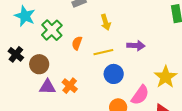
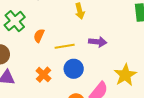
yellow arrow: (106, 22) -> (80, 11), moved
orange cross: (70, 86) -> (44, 75), moved

